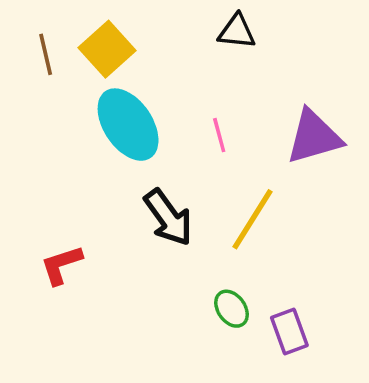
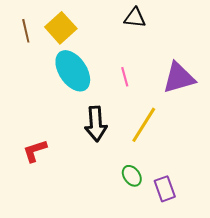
black arrow: (168, 217) -> (96, 124), turned 32

